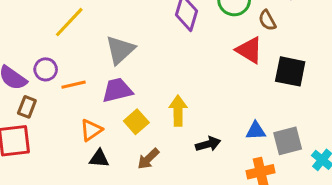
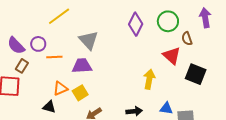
gray triangle: (120, 50) -> (89, 40), turned -40
yellow arrow: (178, 111) -> (149, 79), moved
yellow square: (136, 122) -> (80, 93), moved
black triangle: (99, 158) -> (49, 107), moved

